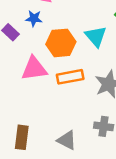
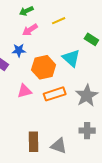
pink triangle: (34, 69) -> (24, 91), size x0.7
brown rectangle: (22, 137) -> (34, 142), moved

